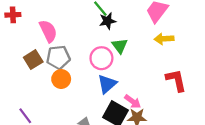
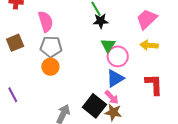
pink circle: (101, 58) -> (118, 56), moved
brown square: (33, 60) -> (15, 43), moved
blue triangle: (107, 84) -> (115, 78), moved

